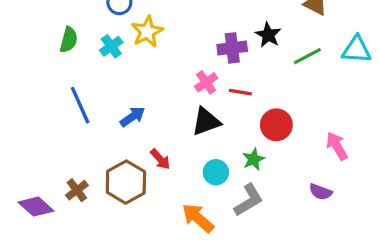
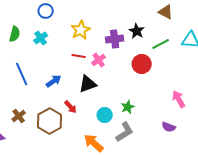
yellow star: (147, 32) -> (81, 30), moved
red line: (240, 92) -> (79, 56), moved
black triangle: (206, 122) -> (88, 84), moved
red circle: (276, 125) -> (142, 64), moved
brown cross: (77, 190) -> (19, 116), moved

